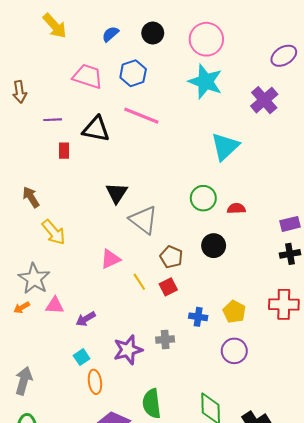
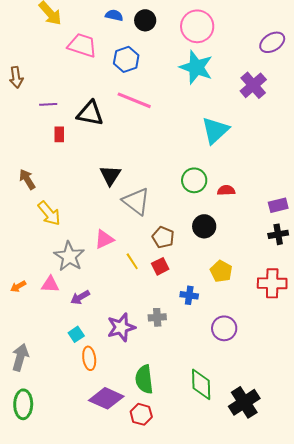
blue semicircle: (110, 34) -> (114, 15), moved, turned 54
pink trapezoid: (88, 76) -> (82, 45), moved
gray star: (34, 279) -> (69, 256), moved
yellow pentagon: (234, 312) -> (221, 271), moved

